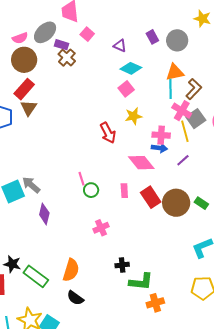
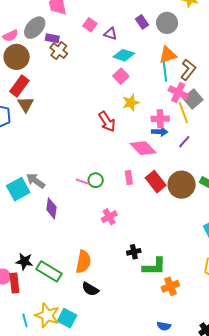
pink square: (87, 34) -> (90, 25), moved
pink line: (82, 179) -> (83, 182), moved, turned -48

